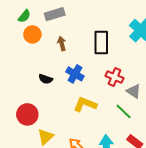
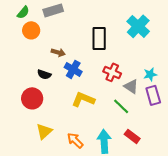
brown arrow: (62, 44) -> (58, 52), moved, turned 120
red circle: (27, 114) -> (32, 98), moved

